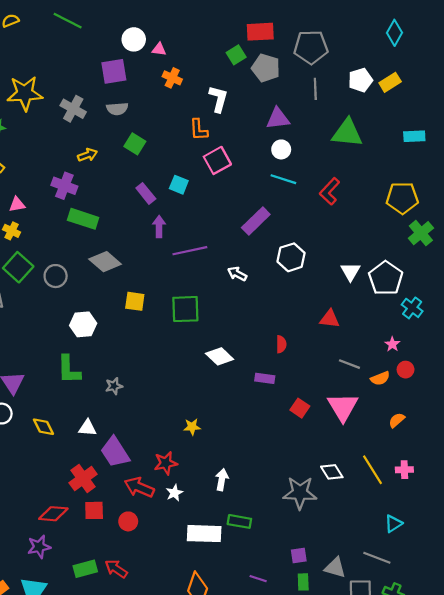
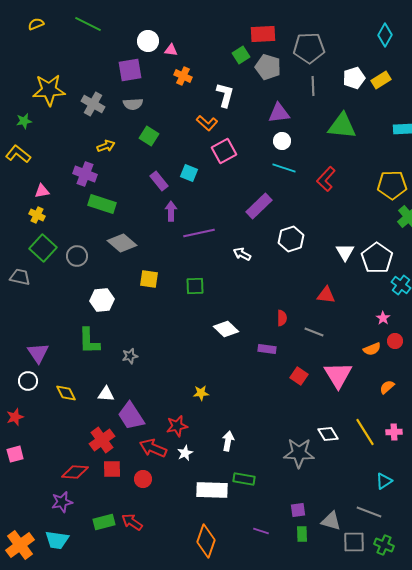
orange L-shape: (199, 130) -> (207, 123), turned -45
green square: (185, 309) -> (195, 286), size x0.7
gray line: (349, 364) -> (314, 332), moved

